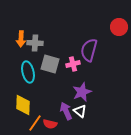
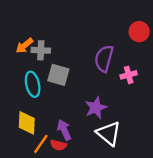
orange arrow: (21, 39) -> (24, 46), turned 49
pink cross: (73, 64) -> (129, 75), moved
purple arrow: (66, 111) -> (64, 130), moved
white triangle: (80, 111) -> (109, 133), moved, size x1.6

